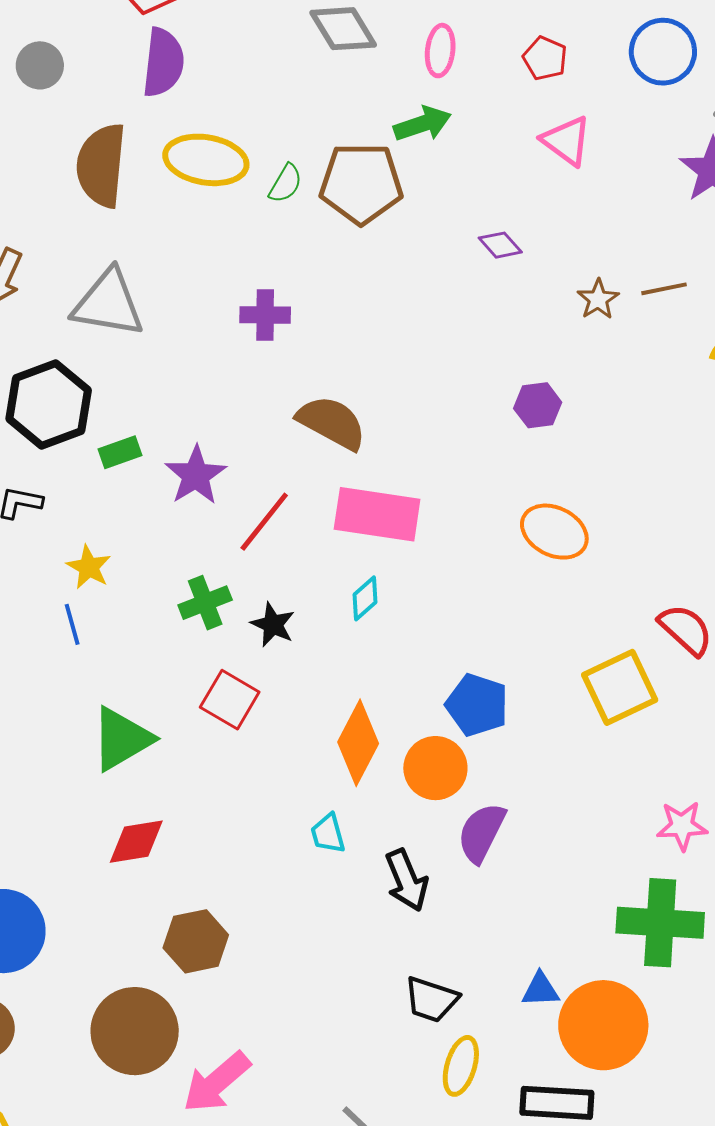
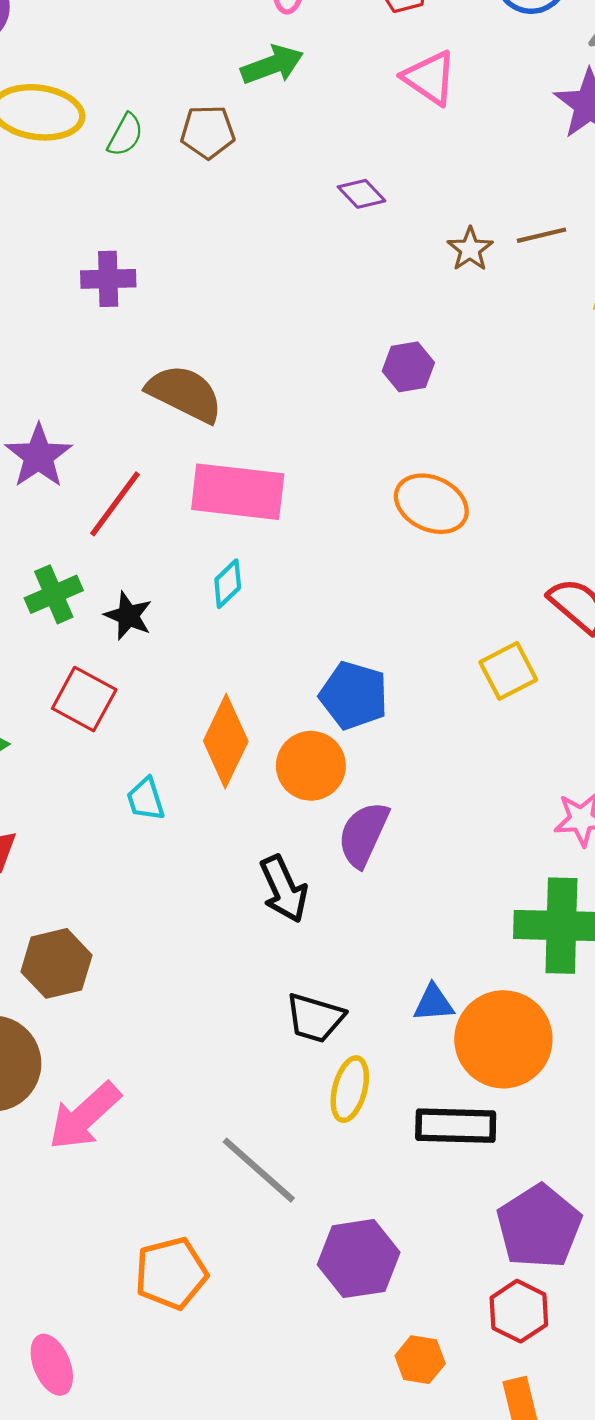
brown pentagon: (361, 183) -> (208, 132), size x0.6
yellow square: (620, 687) -> (508, 671), size x0.7
cyan trapezoid: (328, 834) -> (146, 799), moved

